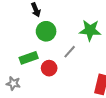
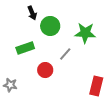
green circle: (46, 31) -> (50, 26), moved
green rectangle: (29, 58) -> (25, 48), moved

